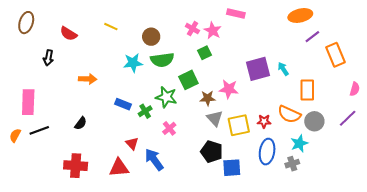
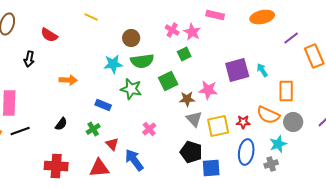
orange ellipse: (300, 15) -> (262, 17), moved
yellow line: (111, 27) -> (91, 17), moved
green star: (166, 97) -> (131, 89), moved
green cross: (145, 111) -> (93, 129), moved

